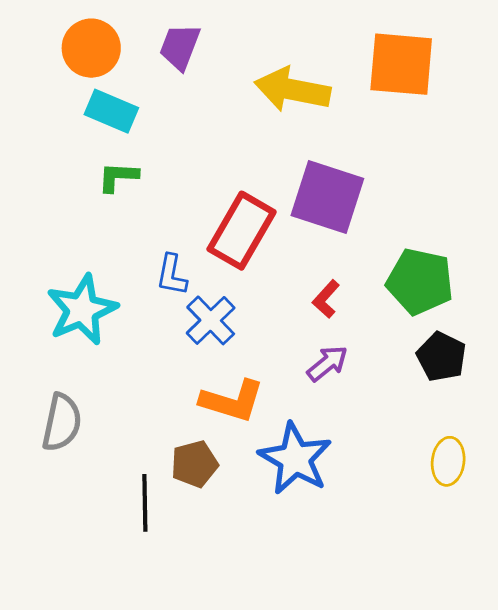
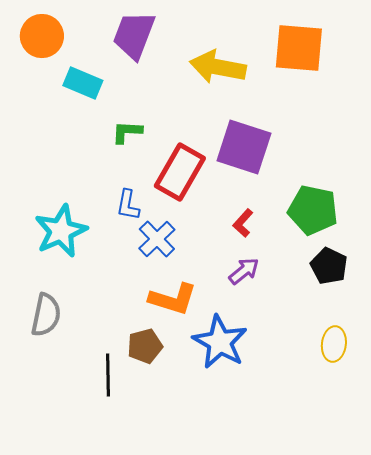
purple trapezoid: (180, 47) -> (134, 35), size x1.4
orange circle: (91, 48) -> (42, 36), moved
green L-shape: (118, 177) -> (127, 132), moved

